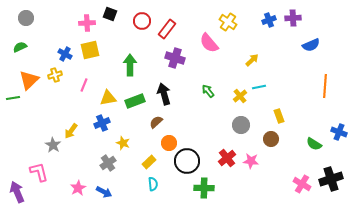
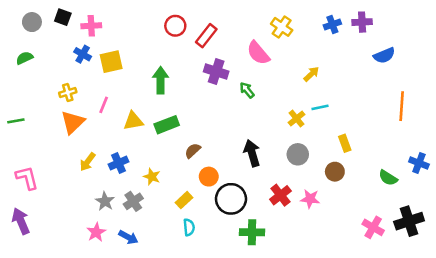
black square: (110, 14) -> (63, 17), moved
pink cross: (87, 23) -> (91, 26), moved
blue cross: (65, 54) -> (83, 54), moved
orange triangle: (29, 80) -> (73, 122), moved
green arrow: (208, 91) -> (247, 90), moved
black arrow: (164, 94) -> (252, 153), moved
blue cross: (102, 123) -> (118, 163), moved
gray star: (53, 145) -> (105, 201), moved
pink L-shape: (39, 172) -> (27, 178), moved
purple arrow: (17, 192) -> (21, 221), moved

